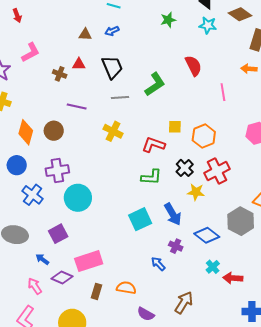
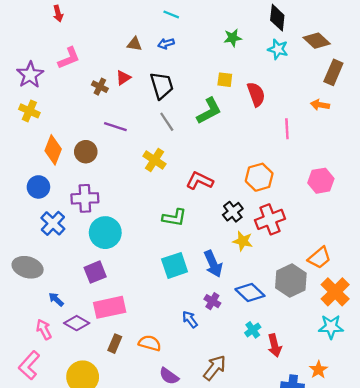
red triangle: (79, 64) -> (123, 78), turned -40
gray line: (120, 98) -> (167, 122), turned 54
yellow square: (175, 127) -> (225, 80), moved
green L-shape: (151, 177) -> (174, 218), moved
purple square: (58, 234) -> (95, 272), moved
red arrow: (233, 278) -> (275, 346), turned -114

